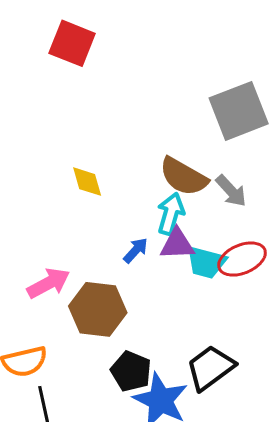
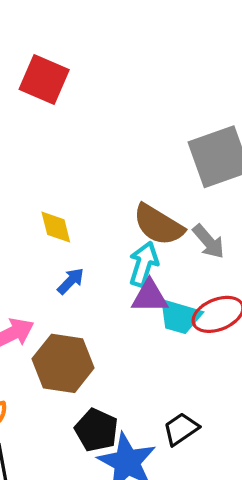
blue arrow: (136, 250) -> (71, 281), moved
black trapezoid: (210, 368) -> (181, 429), size x0.7

